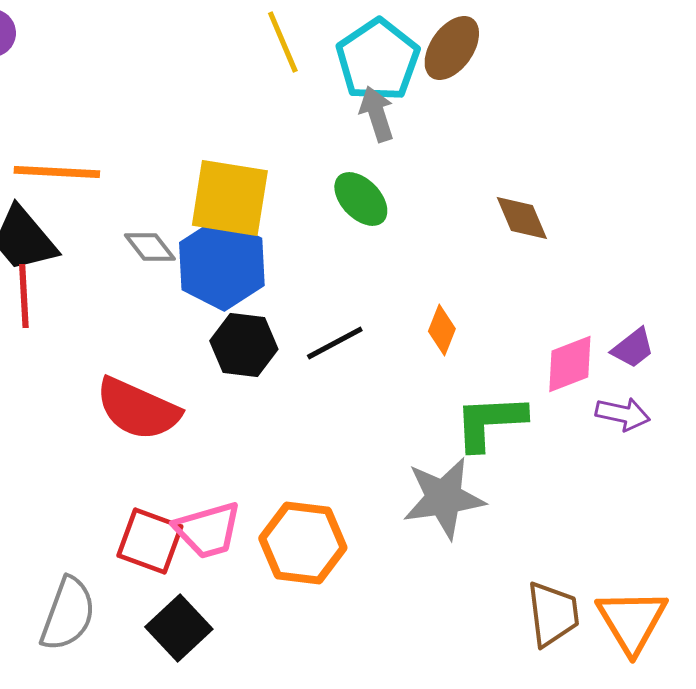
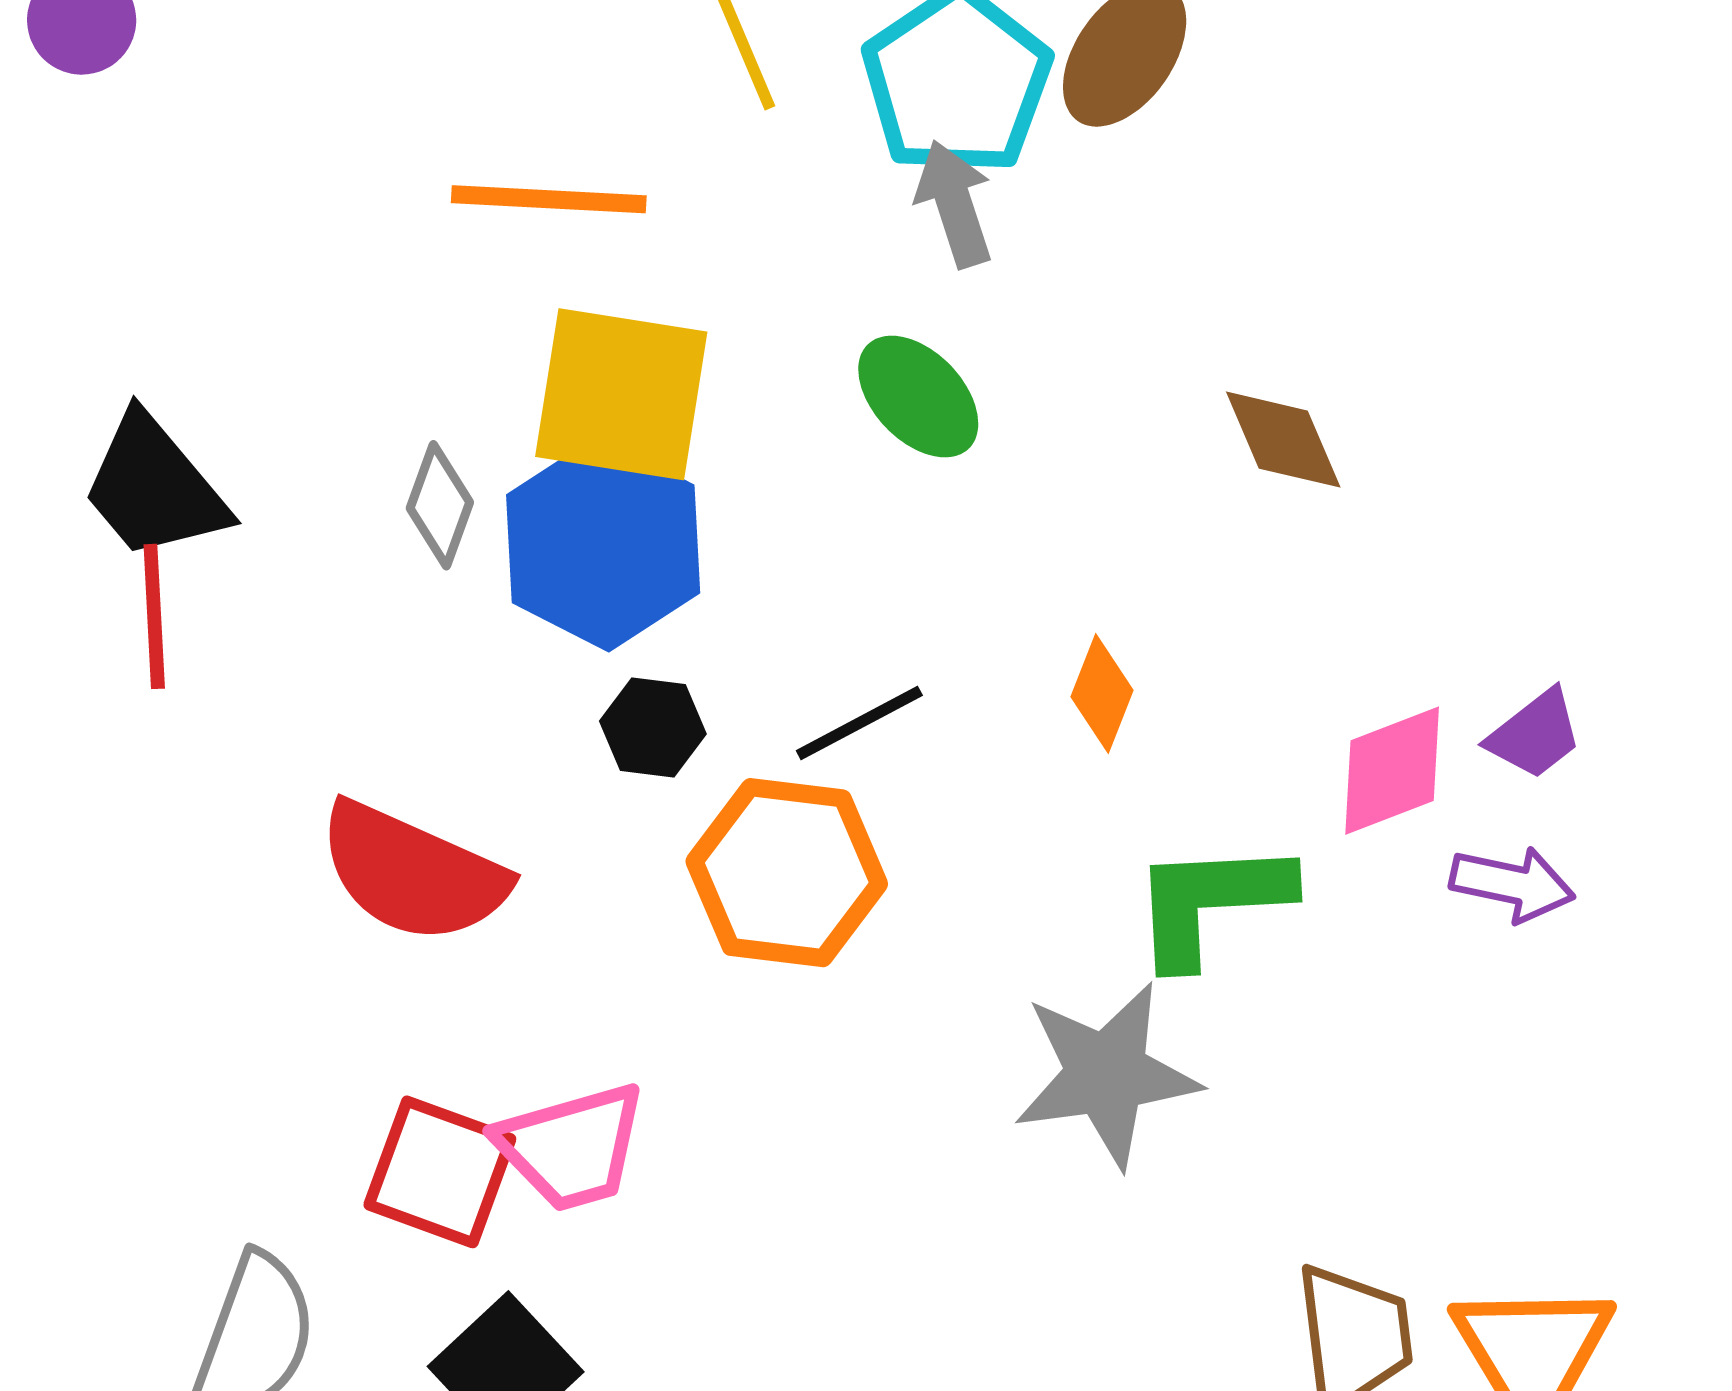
orange line: (57, 172) -> (549, 199), moved
gray diamond: (150, 247) -> (440, 505), turned 58
black hexagon: (244, 345) -> (653, 728), size x0.7
orange hexagon: (303, 543) -> (787, 873), moved

